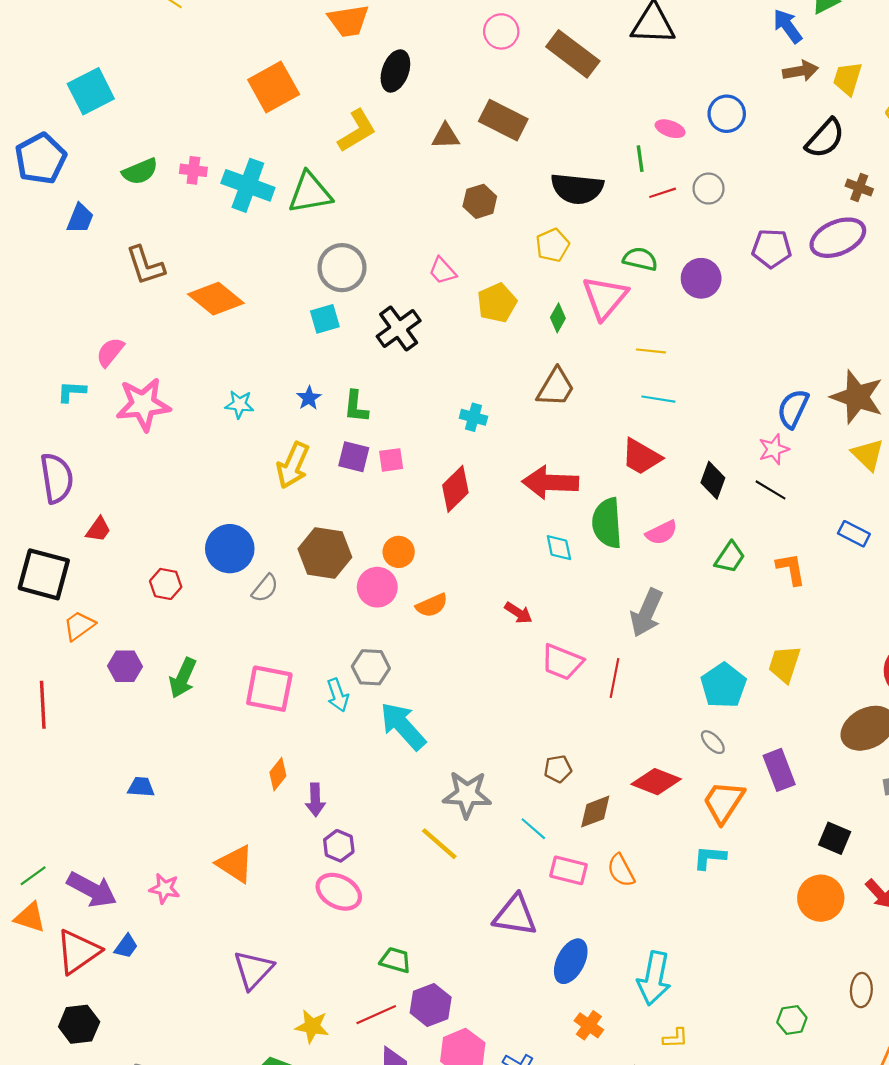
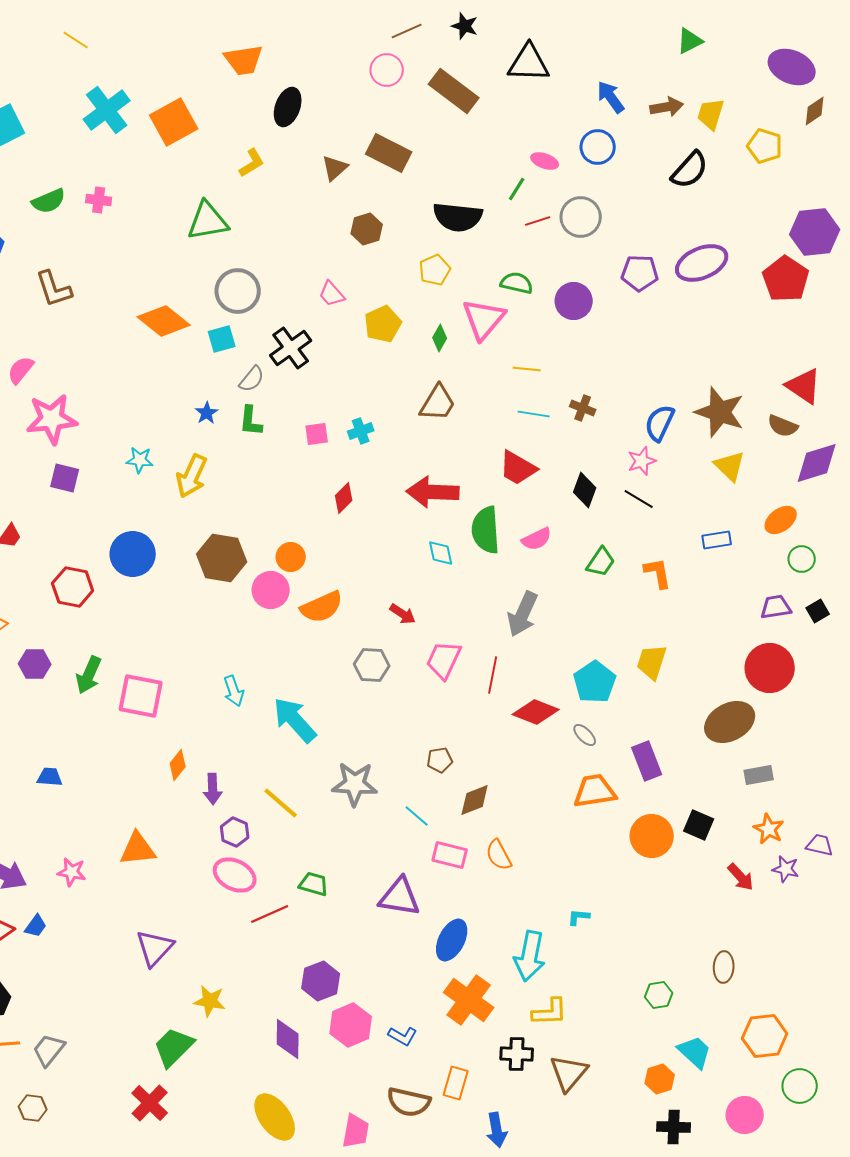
blue arrow: (788, 26) -> (611, 97), moved
yellow L-shape: (357, 131) -> (252, 163), size x0.7
brown triangle: (446, 136) -> (335, 168), turned -40
green line: (640, 159) -> (517, 189), turned 40
cyan cross: (248, 185) -> (107, 110), moved, turned 33
brown cross: (859, 187) -> (583, 408), moved
gray circle: (709, 189) -> (581, 217), size x1.4
orange diamond: (216, 299) -> (164, 321), moved
cyan star: (239, 404) -> (140, 460), moved
cyan cross: (473, 417) -> (361, 431), turned -35
purple square: (354, 457) -> (65, 478), moved
pink square: (391, 460) -> (317, 434), moved
red diamond: (455, 489) -> (344, 498), size x0.7
blue rectangle: (854, 534) -> (717, 540), turned -36
red hexagon: (166, 584) -> (73, 587), size x1.4
gray semicircle: (265, 588) -> (252, 379), moved
orange semicircle: (432, 605) -> (322, 607), size x1.4
pink trapezoid: (562, 662) -> (444, 660), turned 93
gray hexagon: (371, 667) -> (372, 665), moved
pink square: (269, 689) -> (141, 696), moved
red diamond: (656, 782) -> (536, 712), moved
orange trapezoid: (724, 802) -> (595, 791), turned 48
yellow line: (439, 844) -> (281, 803), moved
cyan L-shape: (710, 858) -> (579, 917), moved, size x0.7
orange triangle: (235, 864) -> (138, 849), turned -39
orange circle: (821, 898) -> (652, 836), moved
green trapezoid: (395, 960) -> (314, 884), moved
red line: (376, 1015) -> (270, 914), moved
orange cross: (589, 1025) -> (469, 1000), size x1.8
yellow L-shape: (675, 1038) -> (550, 1012), size x1.5

